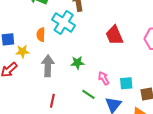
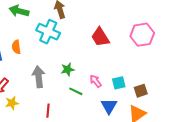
orange semicircle: (41, 35) -> (16, 47), moved
yellow star: (22, 51) -> (12, 103), moved
green line: (88, 94) -> (76, 91), moved

